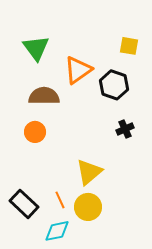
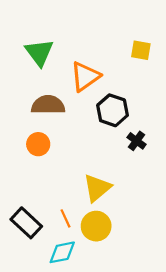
black hexagon: (114, 85) -> (112, 110), moved
black cross: (125, 129) -> (137, 141), turned -30

